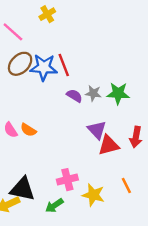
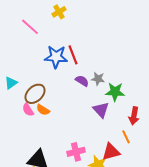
brown ellipse: (20, 64) -> (35, 94), moved
green star: (118, 93) -> (115, 92), moved
red triangle: (109, 145) -> (111, 152), moved
orange line: (126, 185) -> (126, 137), moved

